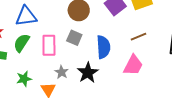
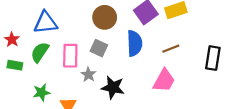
blue semicircle: (103, 47) -> (135, 43), moved
gray star: (62, 72) -> (88, 75), moved
black star: (88, 73) -> (113, 87), turned -30

